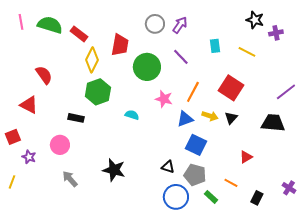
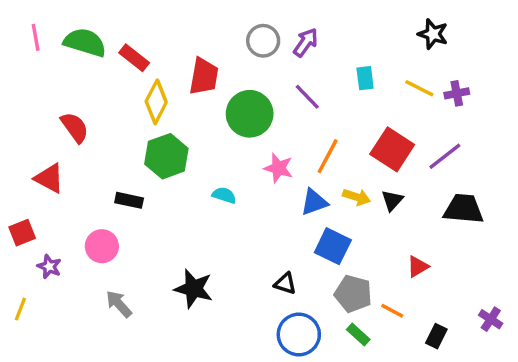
purple cross: (276, 33) -> (457, 93), moved
purple line: (286, 92) -> (445, 156), moved
gray pentagon: (195, 175) -> (353, 294), moved

